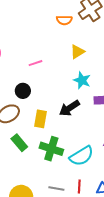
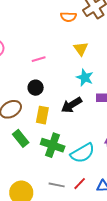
yellow triangle: (77, 52) -> (81, 49), turned -35
black circle: (23, 91) -> (36, 88), moved
red line: (79, 187) -> (80, 184), turned 40

